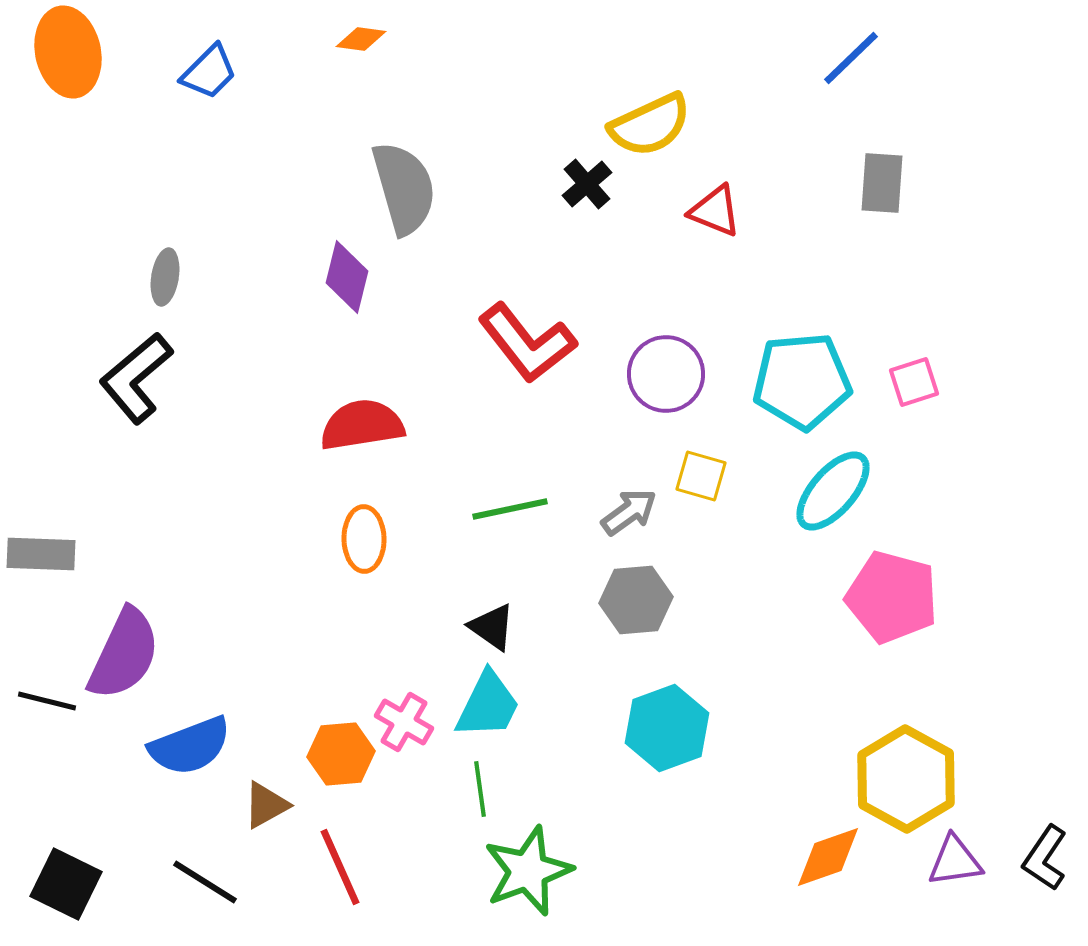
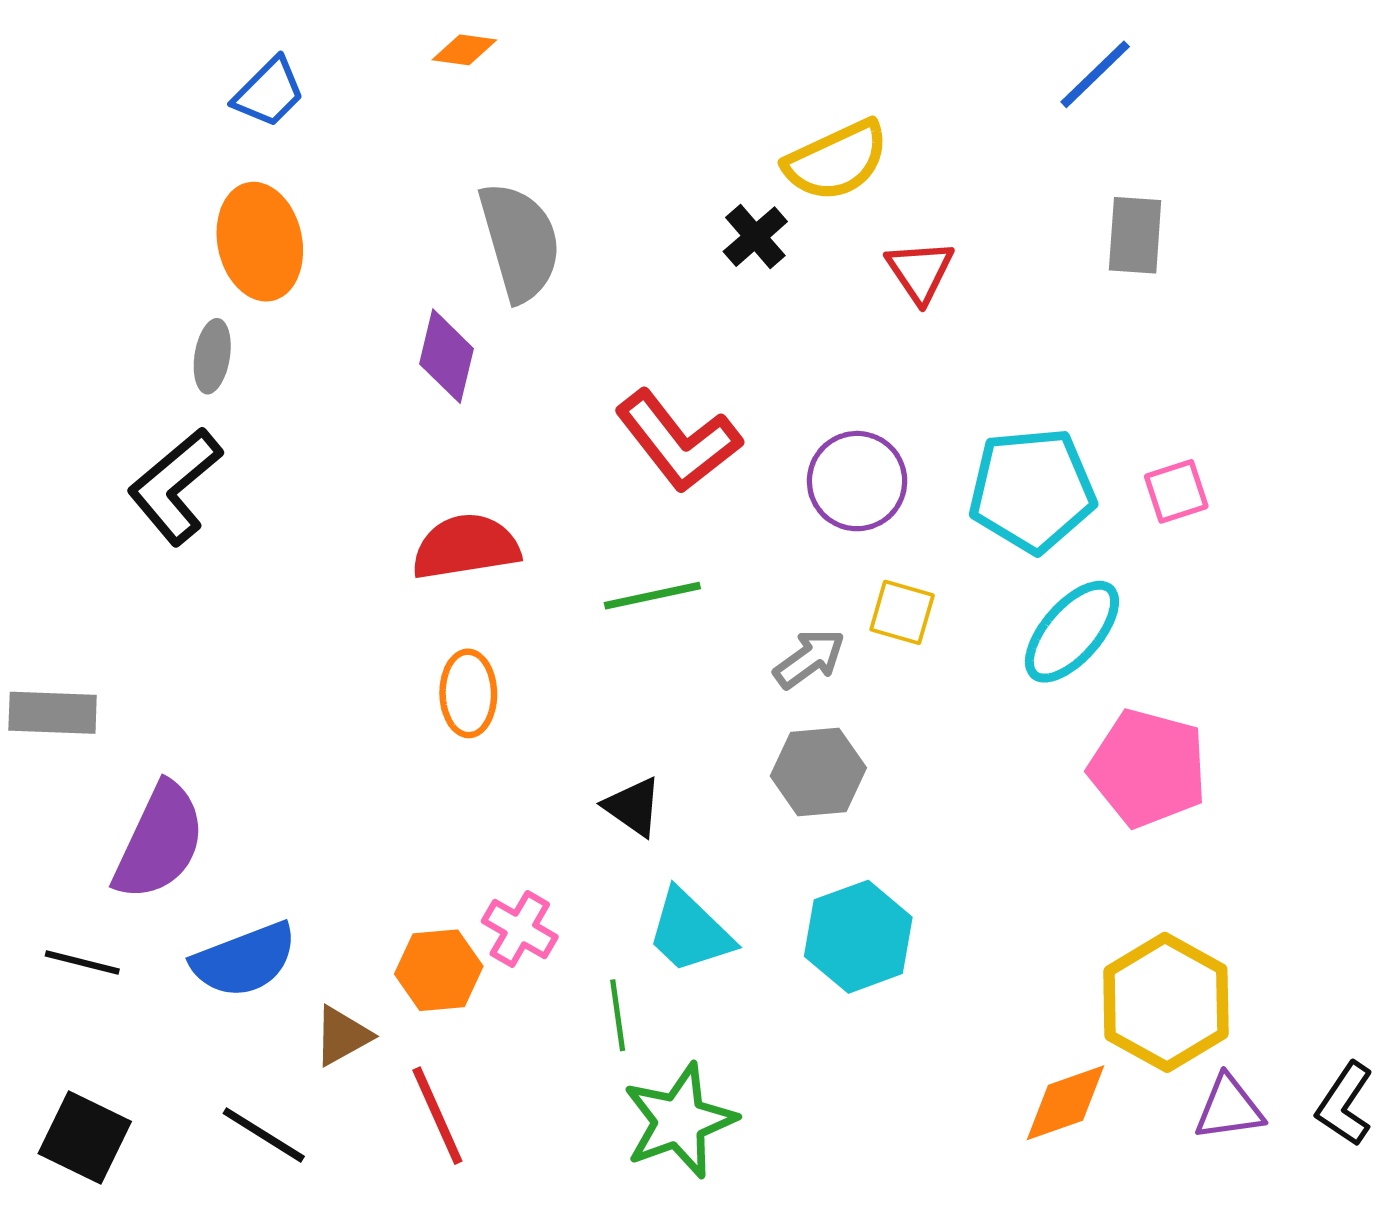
orange ellipse: (68, 52) -> (260, 242), moved
red triangle: (715, 211) -> (920, 271), turned 34
green line: (510, 509) -> (652, 596), moved
black line: (47, 701) -> (82, 962), moved
cyan trapezoid: (488, 705) -> (690, 932), moved, turned 108

